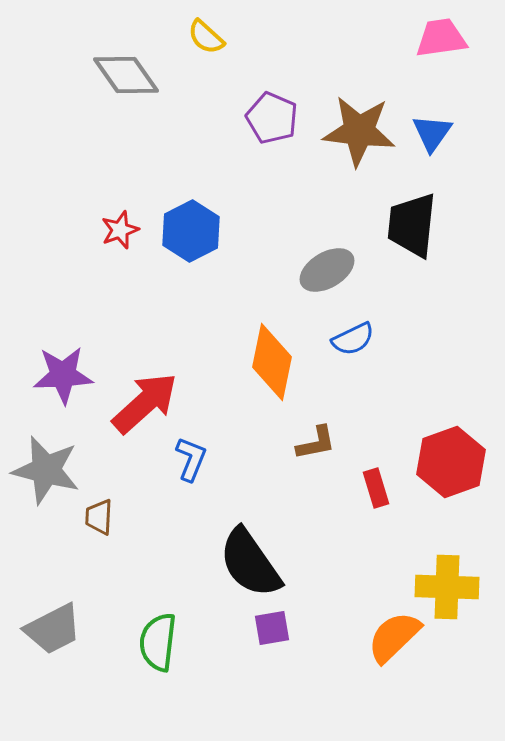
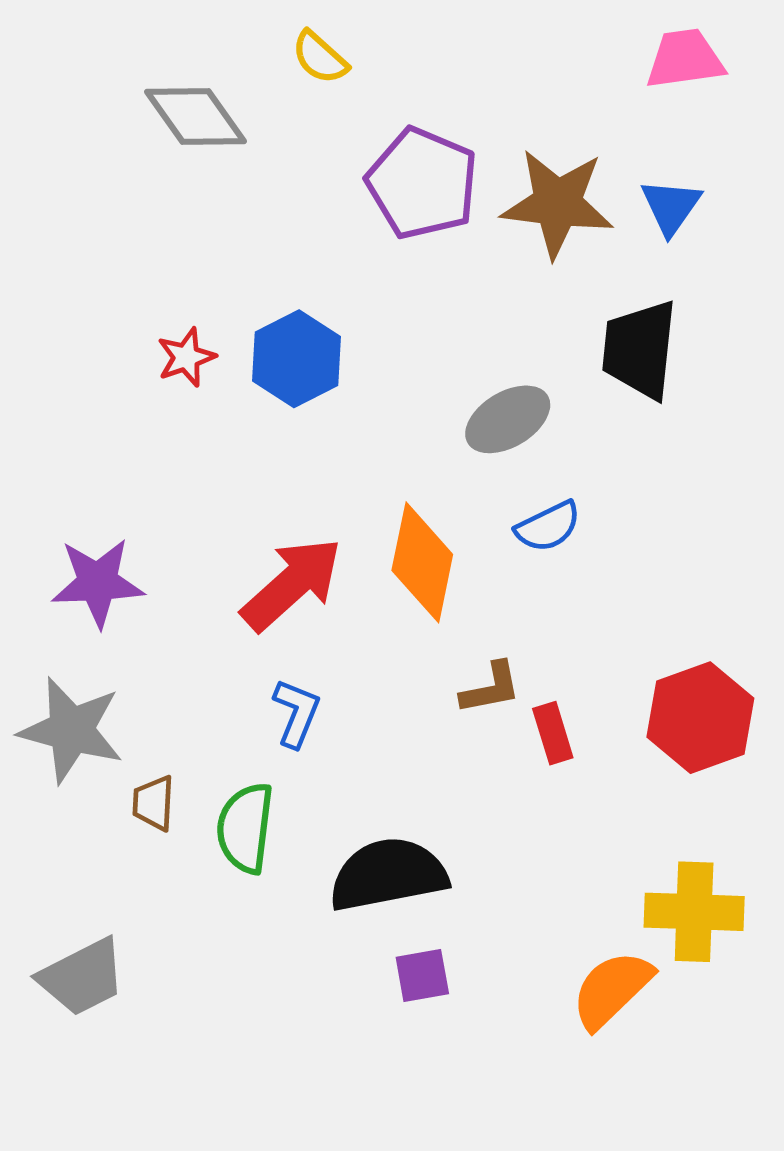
purple pentagon: (272, 118) -> (422, 183), size x1.4
red arrow: (145, 403) -> (292, 584), moved
red rectangle: (376, 488) -> (553, 733), moved
black semicircle: (250, 563) -> (388, 875), turned 114
green semicircle: (158, 642) -> (245, 828), moved

